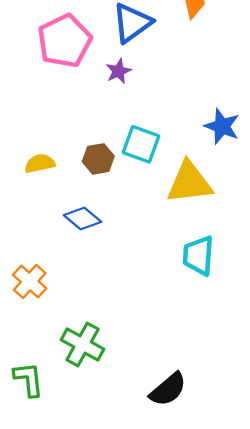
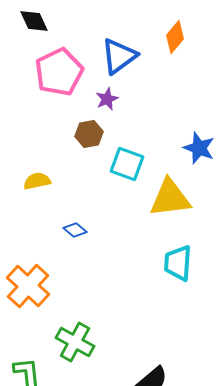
brown hexagon: (98, 159) -> (89, 134), moved
blue diamond: (83, 219) -> (75, 230), size x0.7
orange cross: (30, 281) -> (28, 286), size x1.4

